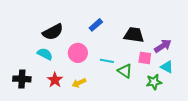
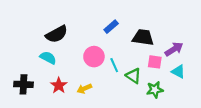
blue rectangle: (96, 25) -> (111, 27), moved
pink circle: (78, 53) -> (94, 57), moved
cyan line: (107, 61) -> (114, 65), turned 56
green star: (154, 82) -> (155, 90), moved

